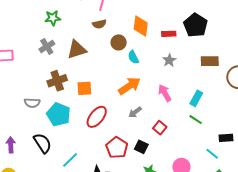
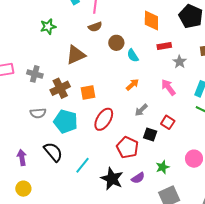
orange diamond: (141, 26) -> (151, 20), moved
red rectangle: (169, 34) -> (164, 46), moved
gray cross: (47, 46) -> (35, 74), moved, turned -35
gray star: (169, 60) -> (180, 62), moved
orange arrow: (129, 86) -> (132, 85), size x0.6
black square: (141, 147) -> (150, 134), moved

